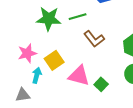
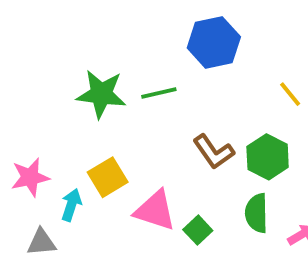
brown L-shape: (94, 39) -> (214, 152), moved
pink star: (27, 53) -> (30, 177), moved

